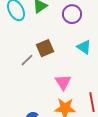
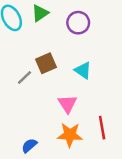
cyan triangle: (84, 47) -> (83, 70), moved

